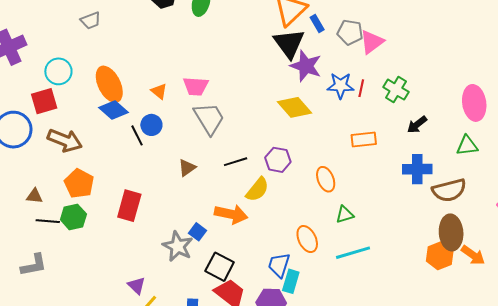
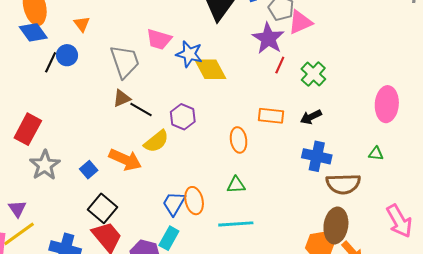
purple star: (306, 66) -> (268, 38), moved
pink trapezoid: (196, 86) -> (159, 39), moved
blue star: (341, 86) -> (189, 54), moved
black arrow: (417, 125) -> (311, 117), moved
black line: (137, 135) -> (51, 62), turned 40
green triangle: (467, 146) -> (376, 154), moved, size x0.7
black line: (236, 162) -> (141, 109), turned 35
brown triangle: (187, 168) -> (122, 98), moved
orange ellipse: (326, 179) -> (239, 140), moved
gray star: (178, 246) -> (45, 165), moved
blue trapezoid: (279, 265) -> (174, 203), moved

